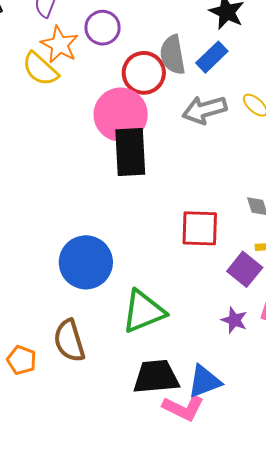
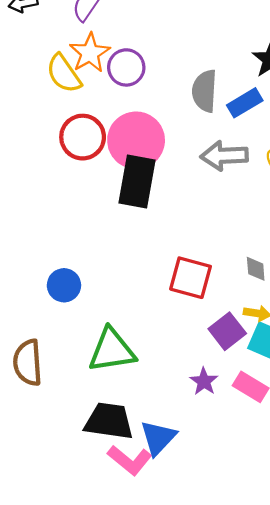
purple circle: (103, 28) -> (126, 67), moved
red circle: (144, 73) -> (83, 137), moved
blue circle: (86, 262) -> (64, 285), size x0.6
blue triangle: (204, 381) -> (158, 438), turned -39

